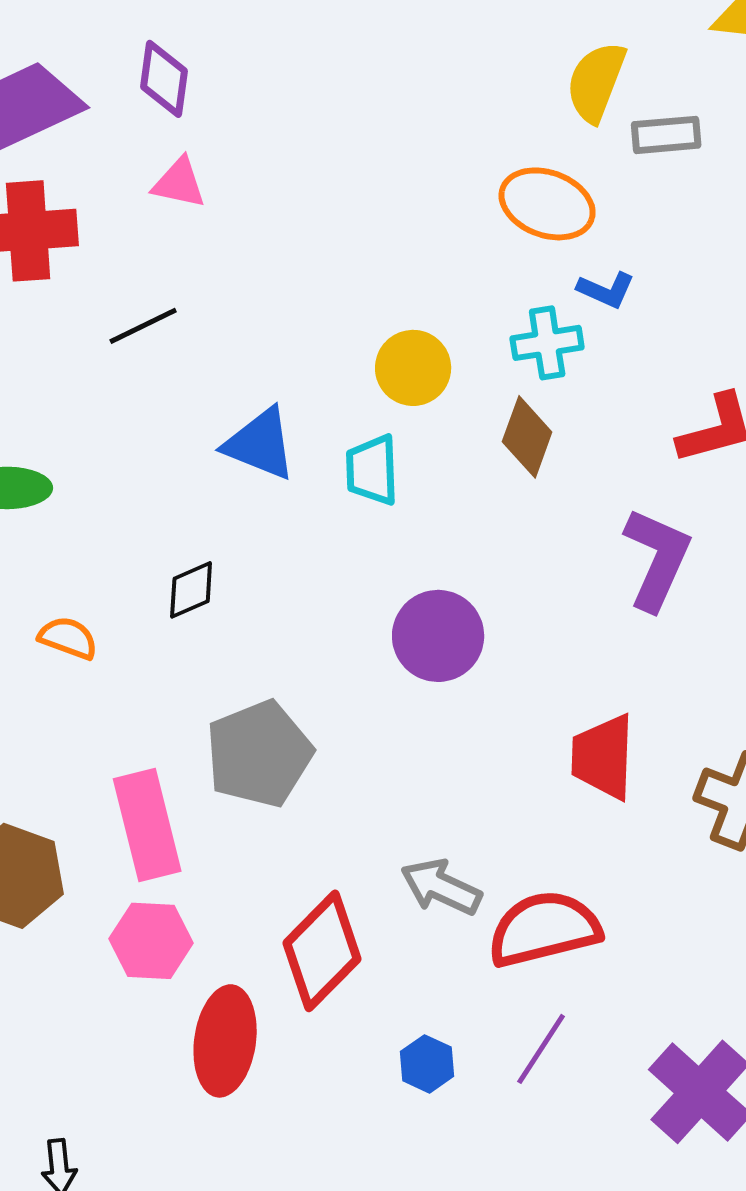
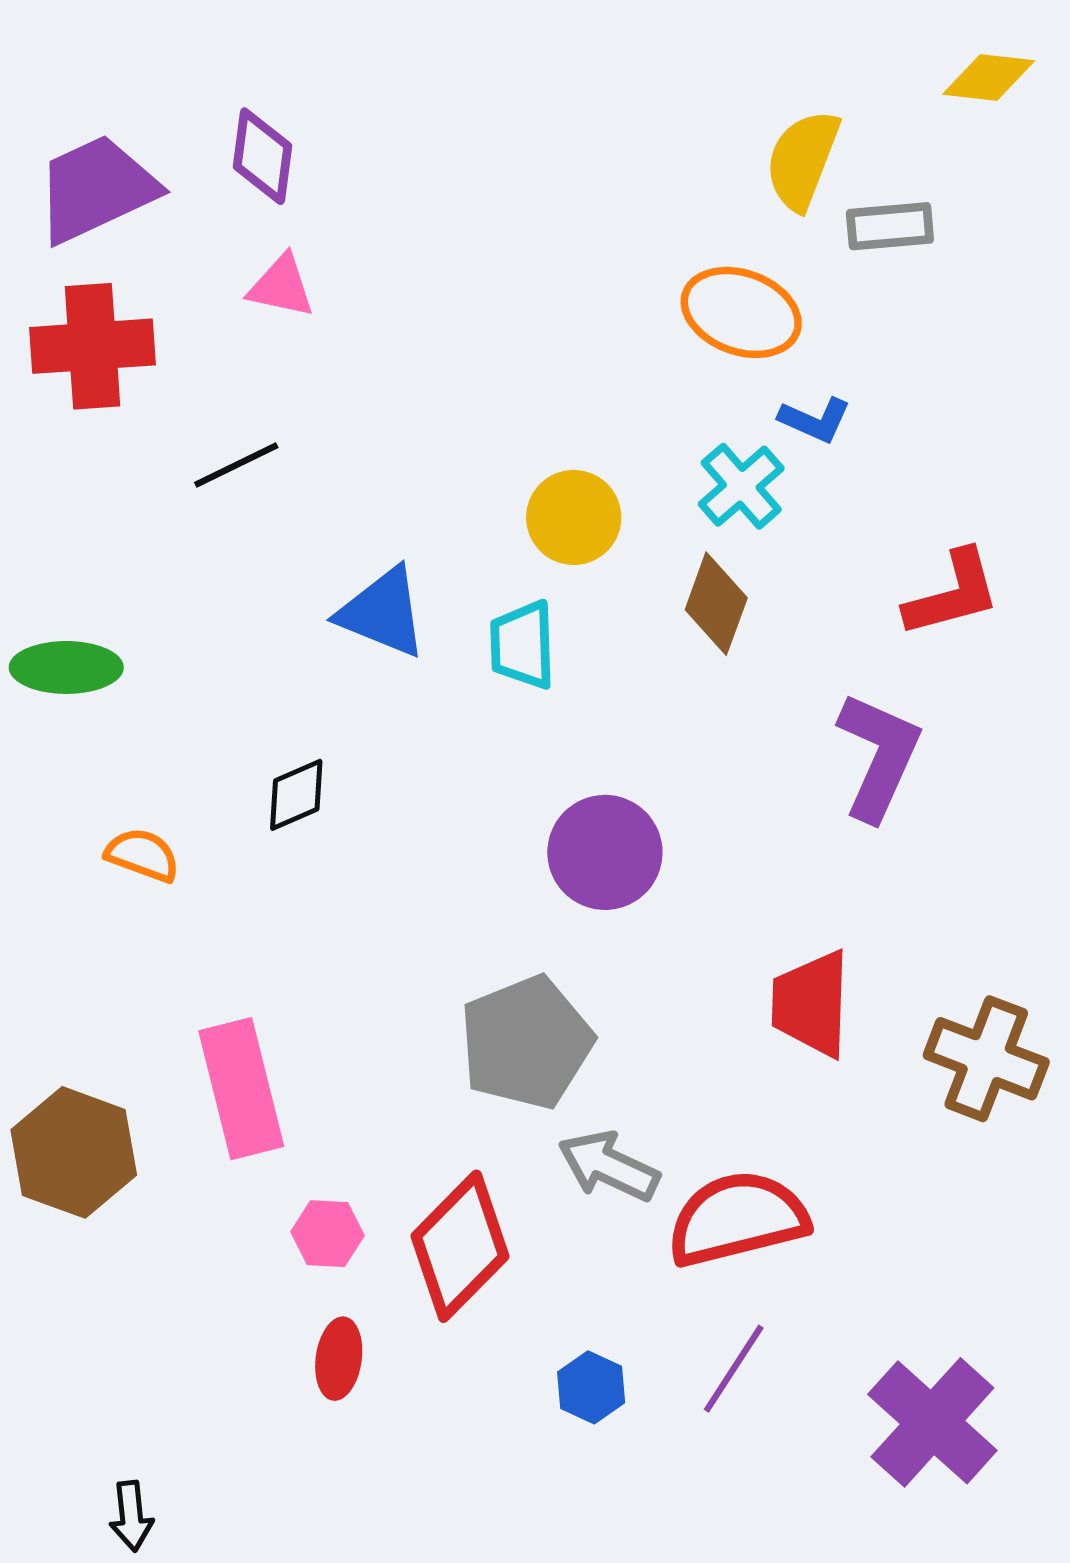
cyan cross: (547, 343) -> (741, 486), turned -32
gray pentagon: (259, 754) -> (526, 1042), moved
pink hexagon: (151, 941) -> (327, 1234), moved, size x0.7
red ellipse: (225, 1041) -> (339, 1359), size x0.6

